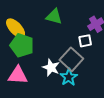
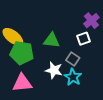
green triangle: (54, 17) -> (51, 40), moved
gray square: (71, 59) -> (73, 59), size x0.6

